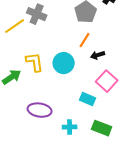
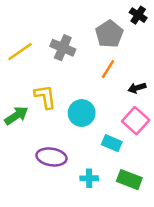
gray cross: (37, 14) -> (63, 48), moved
black arrow: (98, 55) -> (137, 88), moved
cyan circle: (64, 63) -> (82, 113), moved

